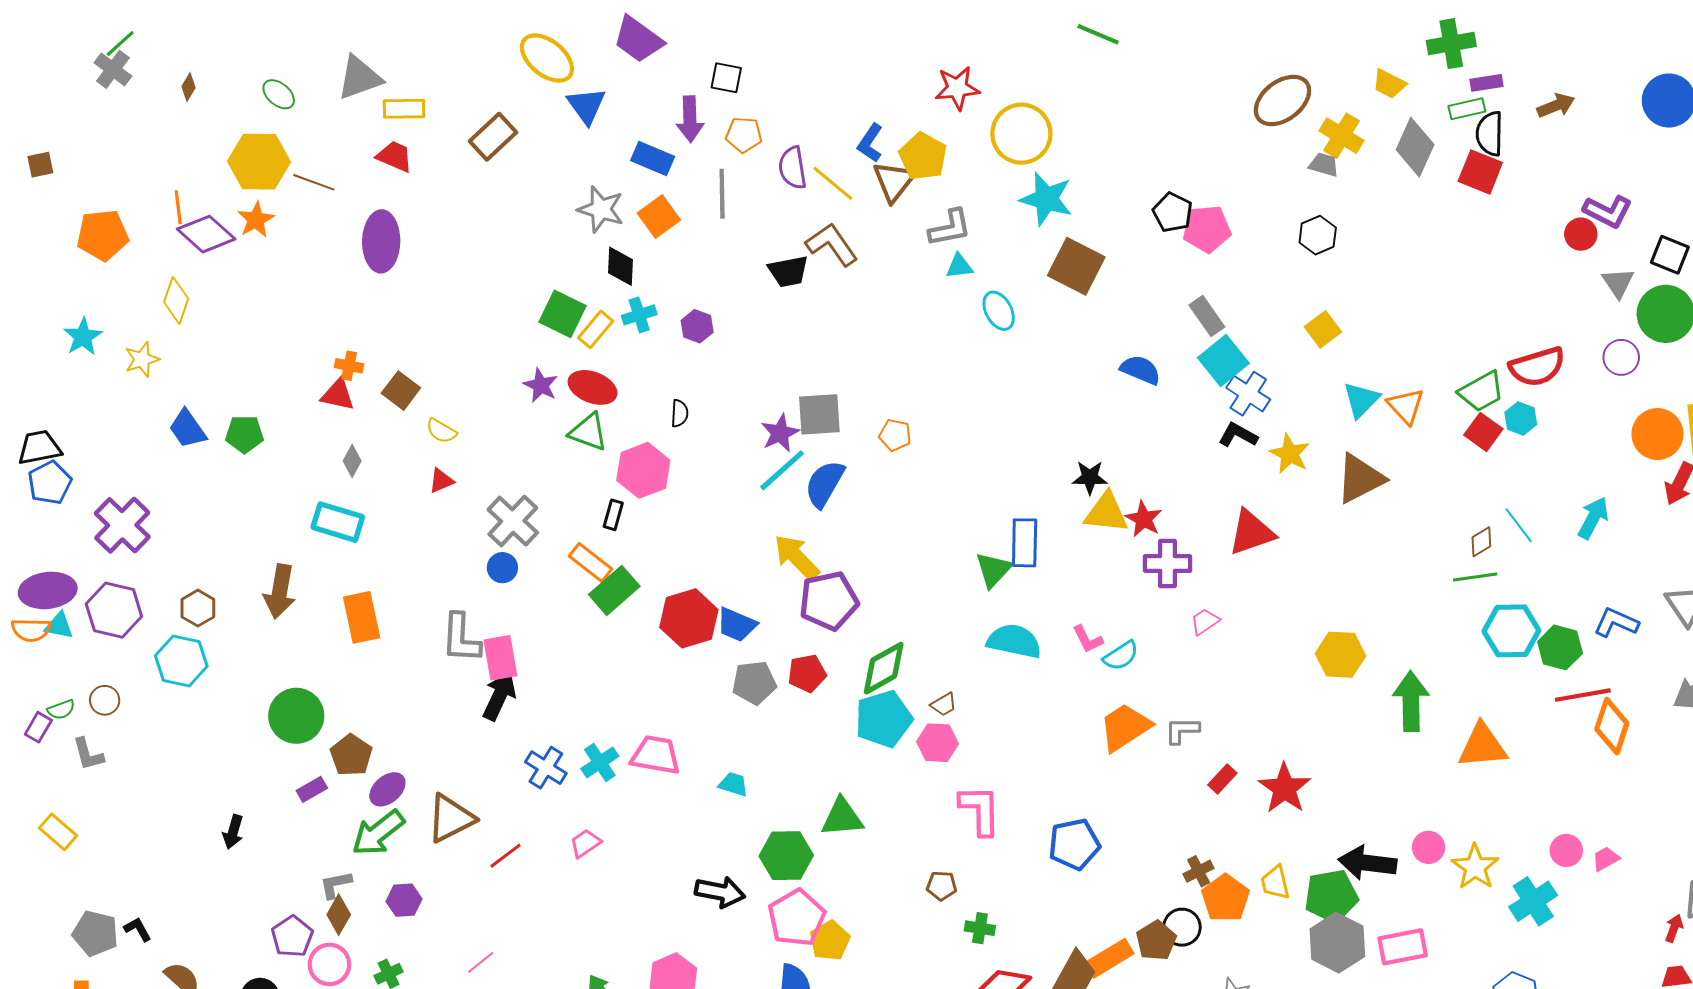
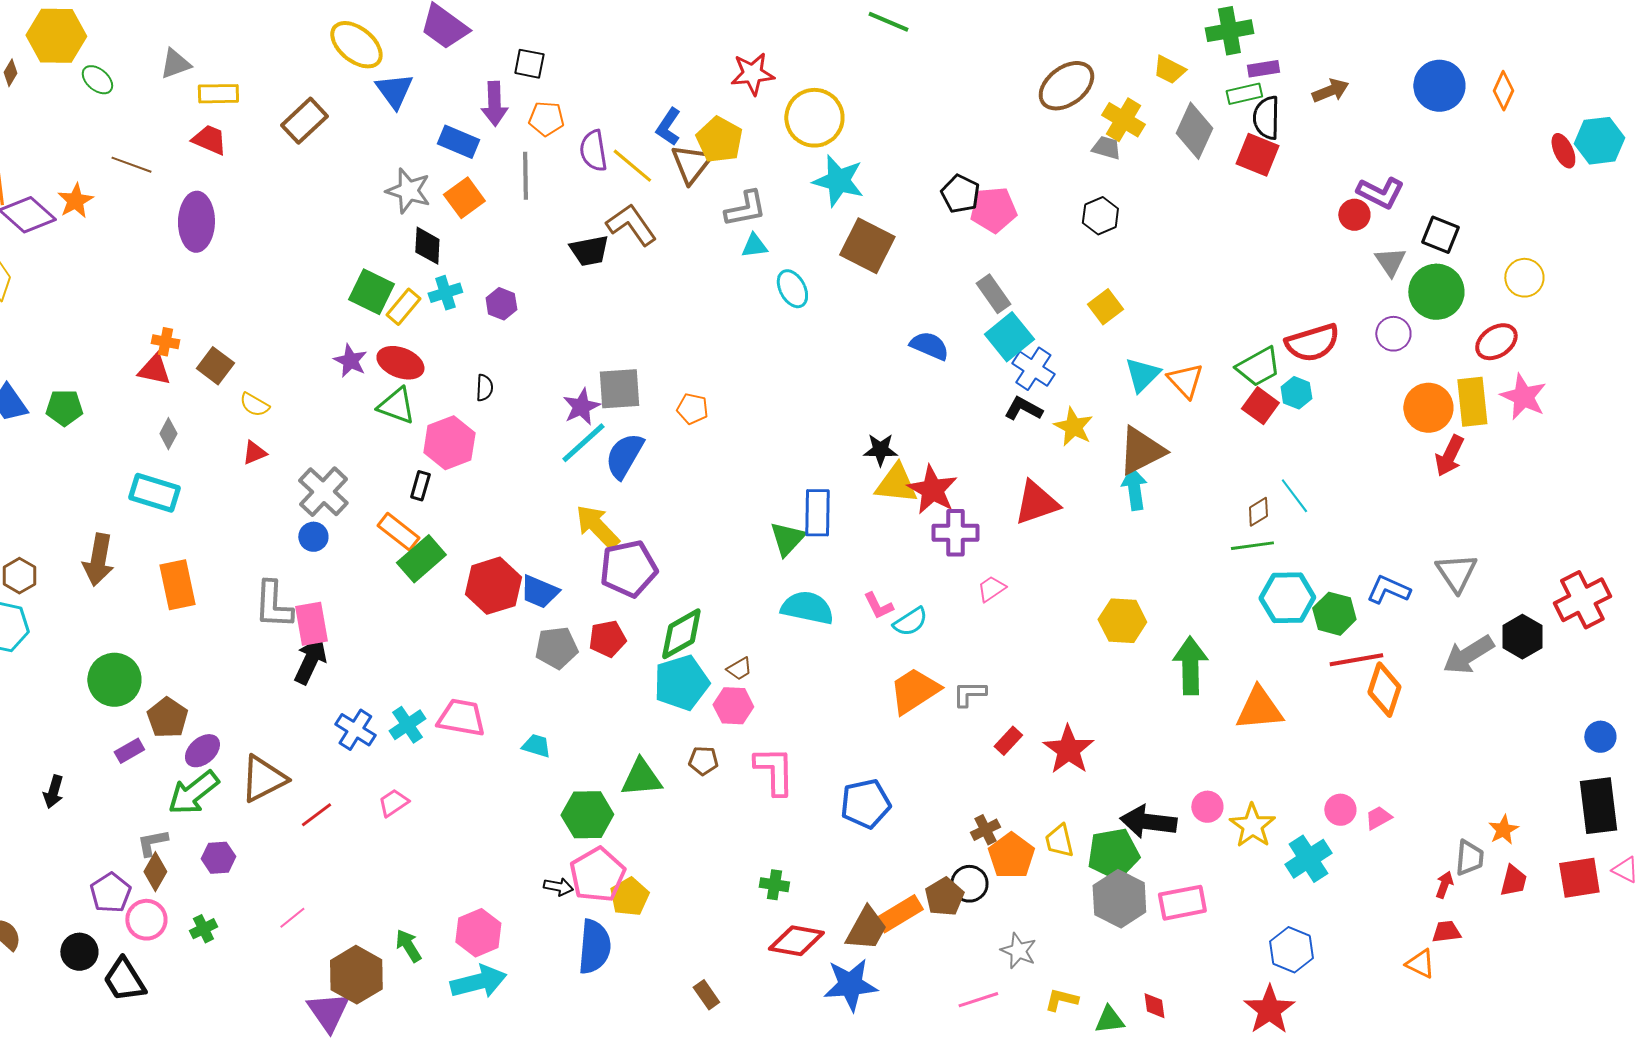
gray triangle: (359, 78) -> (175, 64), size x0.7
yellow hexagon: (259, 162) -> (56, 36), moved
cyan arrow: (1593, 518) -> (1134, 489), moved, turned -36
red star: (1144, 519) -> (932, 490), size x1.4
brown pentagon: (942, 886) -> (703, 761), moved
black arrow: (720, 892) -> (558, 887), moved, size x0.6

